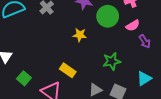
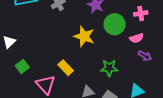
yellow star: (80, 35) -> (84, 36), size x1.5
purple arrow: (145, 41) -> (145, 56), turned -40

